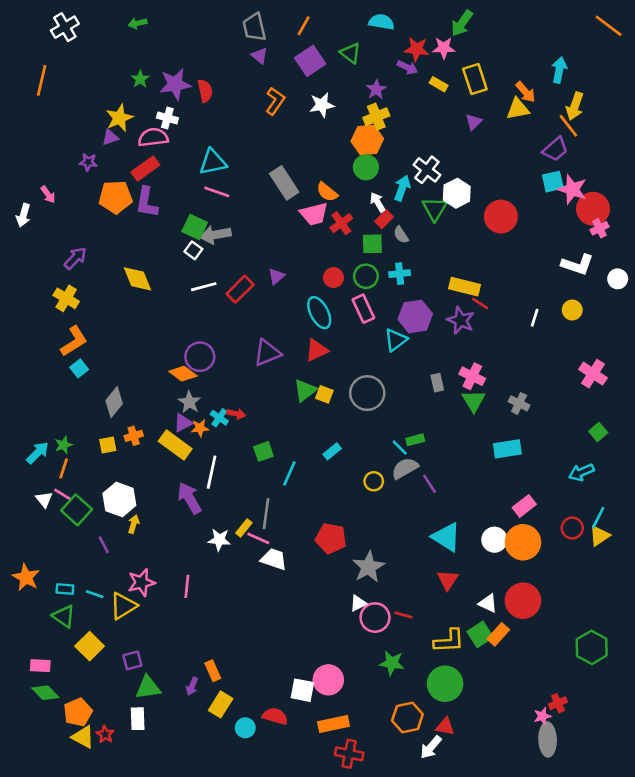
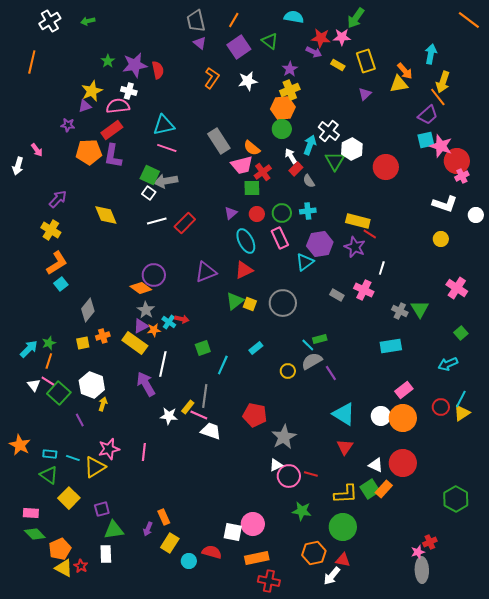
green arrow: (138, 23) -> (88, 21), moved
green square: (372, 244) -> (252, 188), moved
purple triangle: (276, 276) -> (231, 213), moved
white line: (535, 318) -> (382, 268), moved
gray rectangle: (437, 383) -> (337, 295), turned -48
green triangle: (474, 401) -> (420, 309), moved

